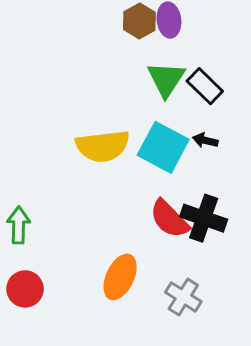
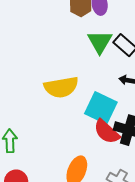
cyan square: (163, 147) -> (101, 108), moved

